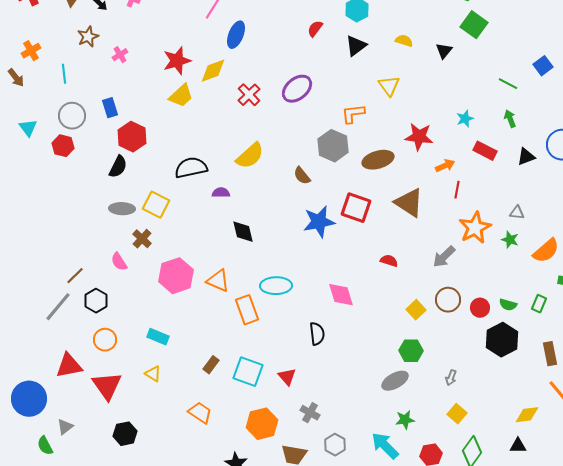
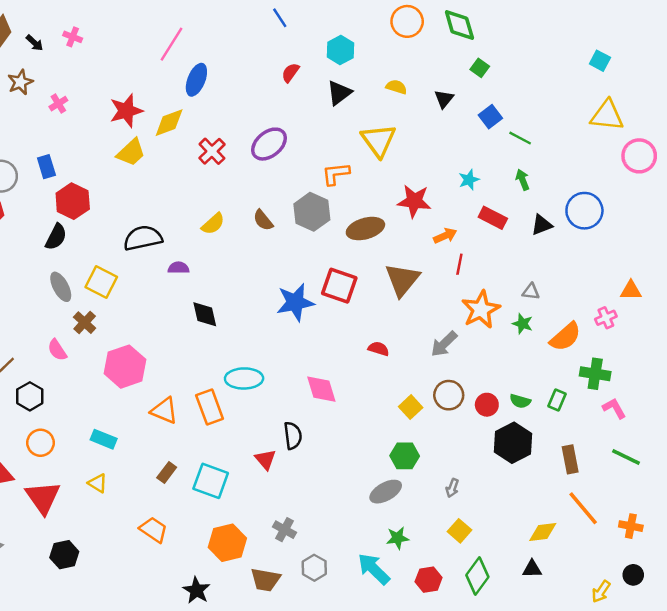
green square: (474, 25) -> (480, 68), size x0.6
blue square: (543, 66) -> (490, 117), moved
yellow triangle: (389, 86) -> (379, 140), size x1.4
yellow semicircle: (250, 156) -> (213, 224), size x0.7
brown semicircle: (302, 176) -> (263, 220), moved
brown triangle: (409, 203) -> (402, 280), turned 36
gray ellipse: (122, 209) -> (61, 287), turned 60
orange triangle: (218, 281) -> (164, 411), moved
red triangle: (287, 377) -> (265, 459), moved

